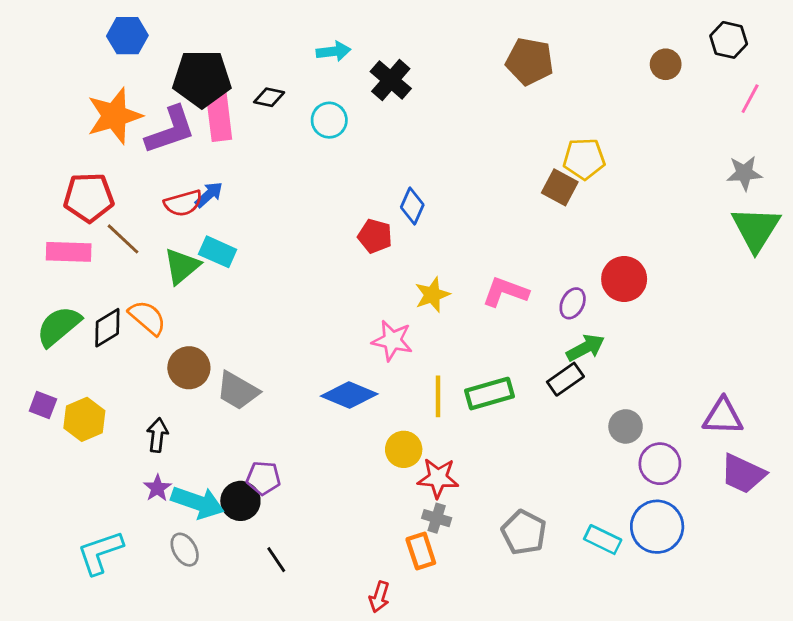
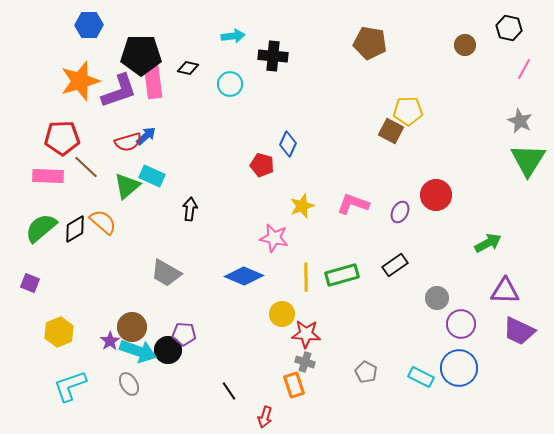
black cross: (391, 80) -> (273, 56), turned -36
gray star: (744, 173) -> (520, 121), turned 30
green arrow: (585, 348) -> (488, 243), moved
brown circle: (189, 368) -> (132, 327), moved
yellow hexagon: (84, 419) -> (59, 332), moved
black arrow: (157, 435) -> (190, 209), moved
gray pentagon: (524, 532) -> (366, 372), size x0.7
black line: (276, 560) -> (229, 391), moved

